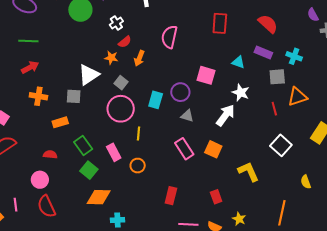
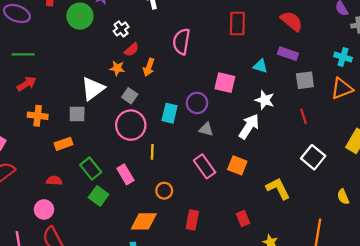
cyan cross: (294, 56) -> (343, 57), moved
orange triangle: (297, 97) -> (342, 89), moved
orange circle: (138, 166) -> (164, 191), moved
orange diamond: (99, 197) -> (144, 221), moved

